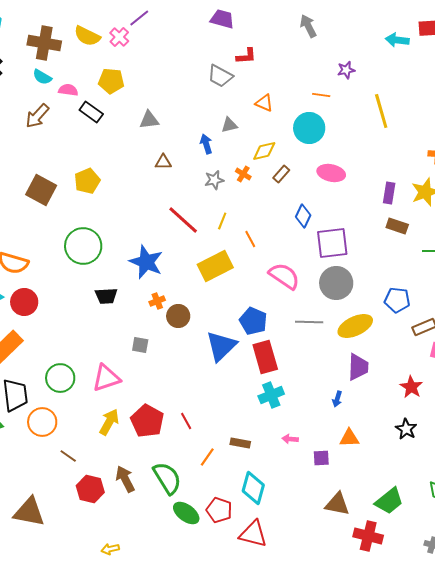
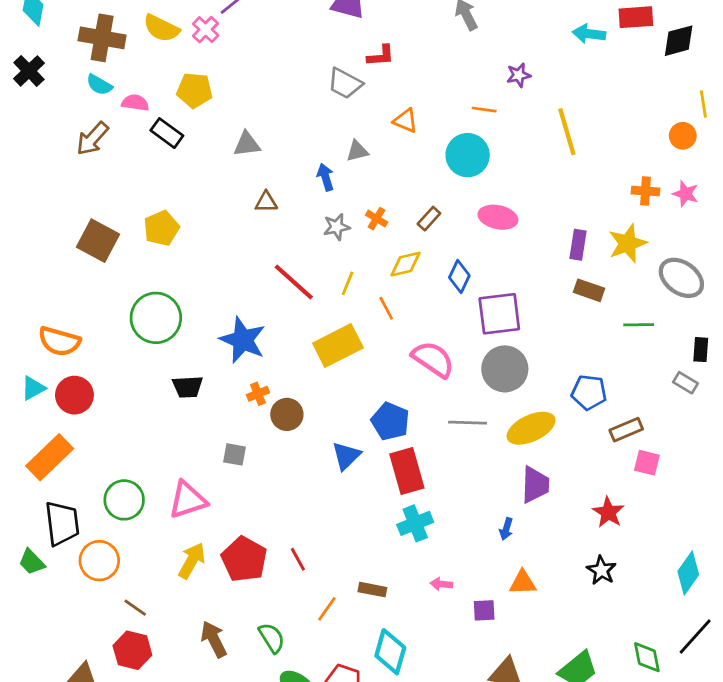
yellow diamond: (264, 151) -> (406, 264), moved
blue triangle: (221, 346) -> (346, 456), size x0.7
green semicircle: (167, 478) -> (272, 638), size x0.7
red hexagon: (90, 489) -> (132, 650), moved

